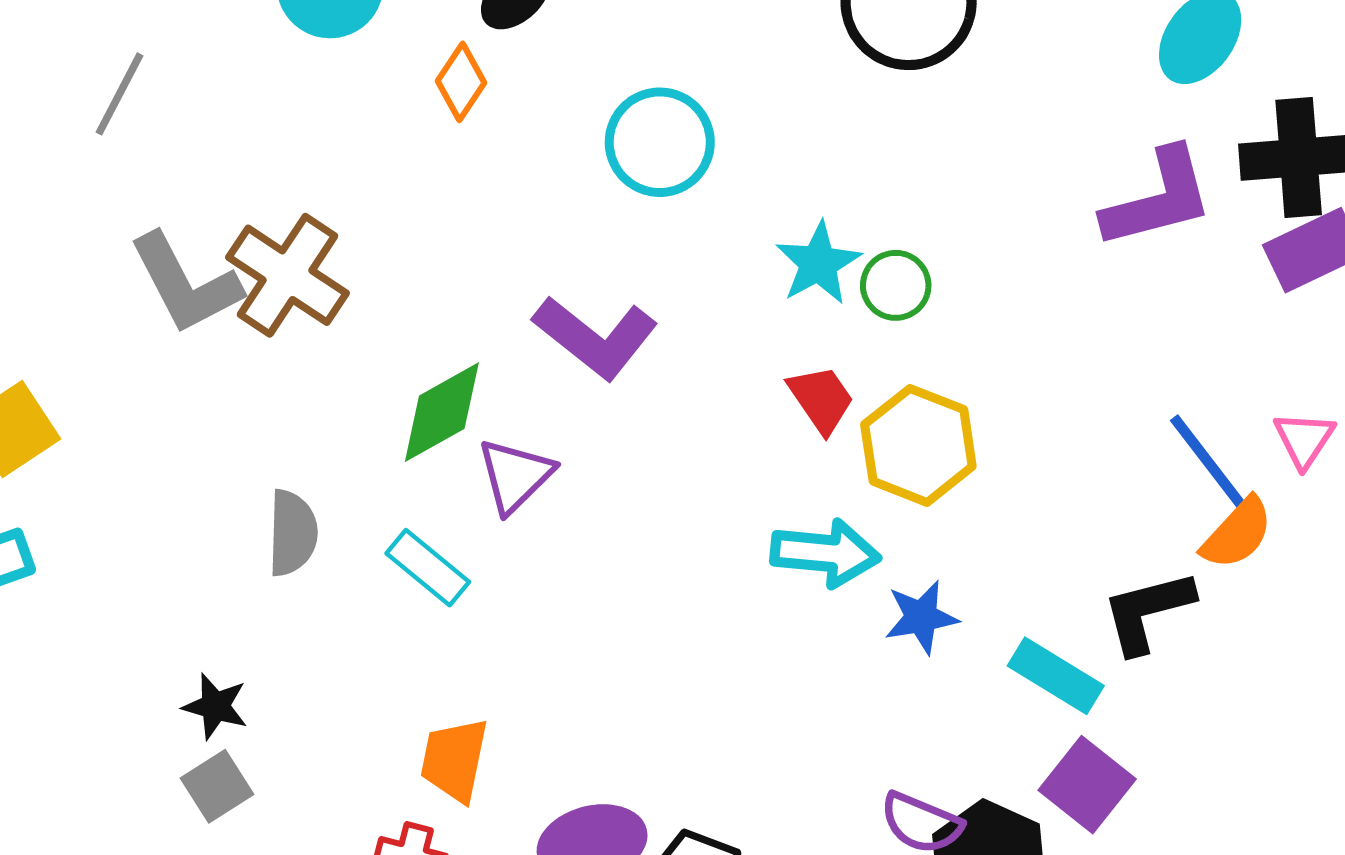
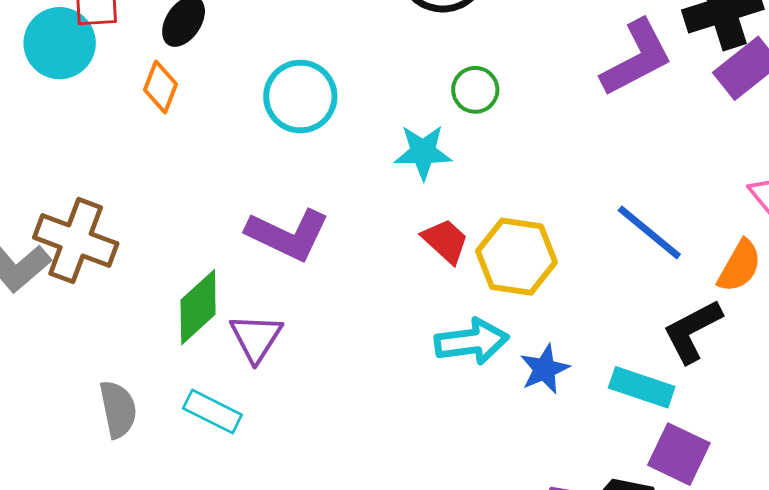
cyan star: (818, 263) -> (423, 152), turned -30
green circle: (896, 285) -> (475, 90), moved
blue line: (1209, 462) -> (649, 232), moved

